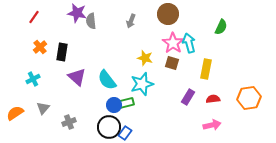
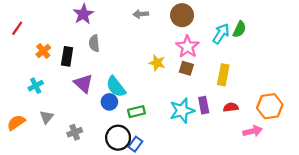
purple star: (77, 13) -> (83, 14), turned 30
red line: (34, 17) -> (17, 28), moved
gray semicircle: (91, 21) -> (94, 43), moved
gray arrow: (131, 21) -> (141, 14), moved, turned 64
cyan arrow: (189, 43) -> (221, 34), moved, turned 48
cyan star: (142, 84) -> (182, 111), moved
purple rectangle: (188, 97) -> (204, 105), turned -42
blue circle: (114, 105) -> (109, 102), moved
pink arrow: (212, 125) -> (252, 131), moved

